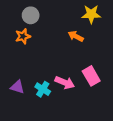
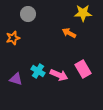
orange star: (23, 36) -> (13, 38), moved
cyan cross: (43, 89) -> (38, 71), moved

